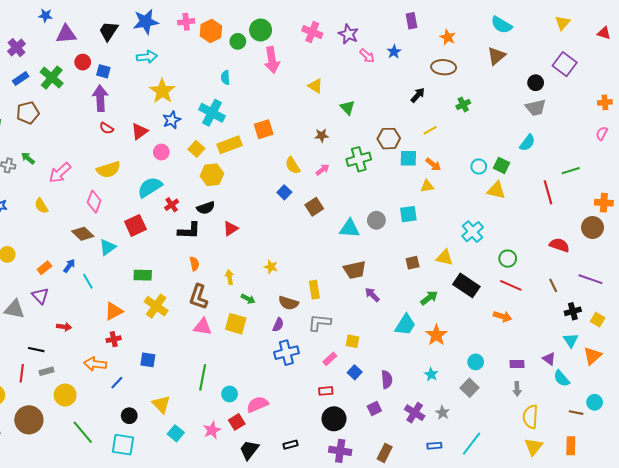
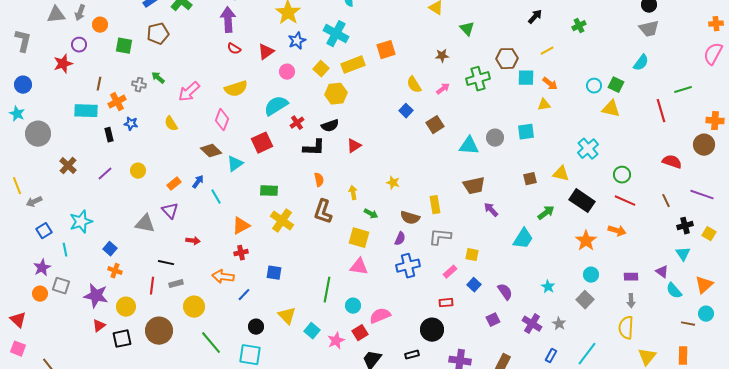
pink semicircle: (602, 133) -> (713, 54), size x1.6
pink triangle: (203, 327) -> (359, 267), moved
orange star: (436, 335) -> (586, 241), moved
orange triangle: (593, 356) -> (704, 285), moved
purple semicircle: (387, 380) -> (505, 292), turned -30
yellow semicircle: (530, 417) -> (626, 328), moved
black circle: (334, 419) -> (432, 330), moved
cyan square: (176, 433) -> (312, 331), moved
blue rectangle: (434, 446) -> (551, 356), turned -56

